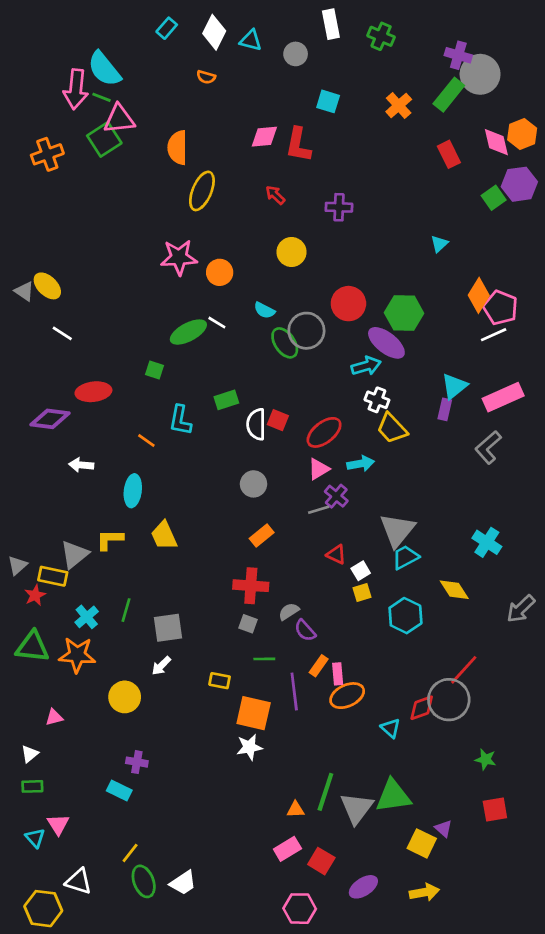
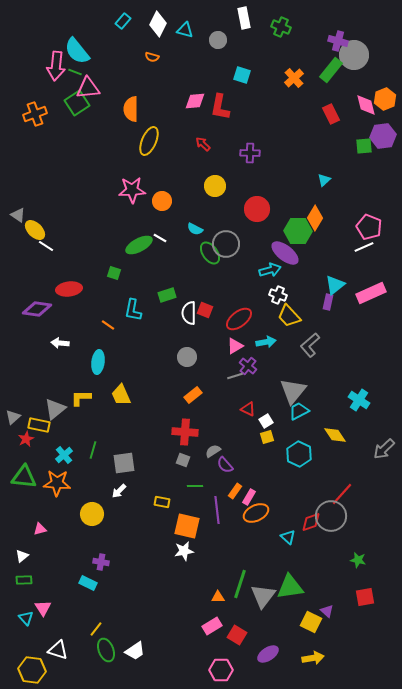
green square: (494, 198) -> (364, 146), turned 30
yellow ellipse: (47, 286) -> (35, 230), moved
orange diamond: (479, 295) -> (315, 218), moved
red circle: (348, 304) -> (257, 209), moved
gray L-shape: (488, 447) -> (310, 345), moved
pink rectangle: (338, 674) -> (249, 497), turned 35

